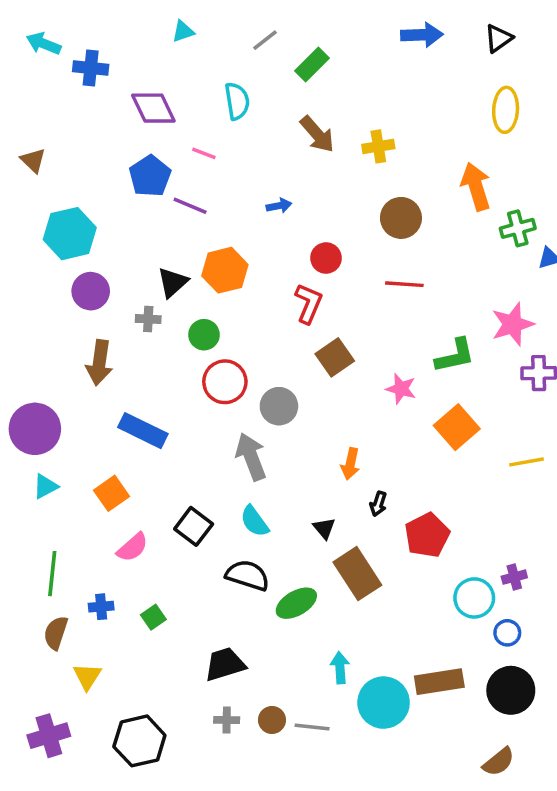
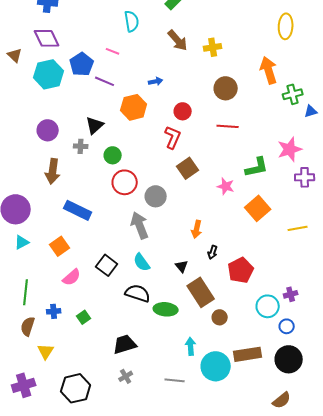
purple diamond: (153, 108) -> (47, 38), moved
cyan hexagon: (70, 234) -> (49, 74), moved
orange hexagon: (225, 270) -> (134, 107), moved
green ellipse: (296, 603) -> (166, 309), turned 35
gray cross: (227, 720) -> (126, 376), turned -32
brown circle: (272, 720) -> (220, 317), moved

